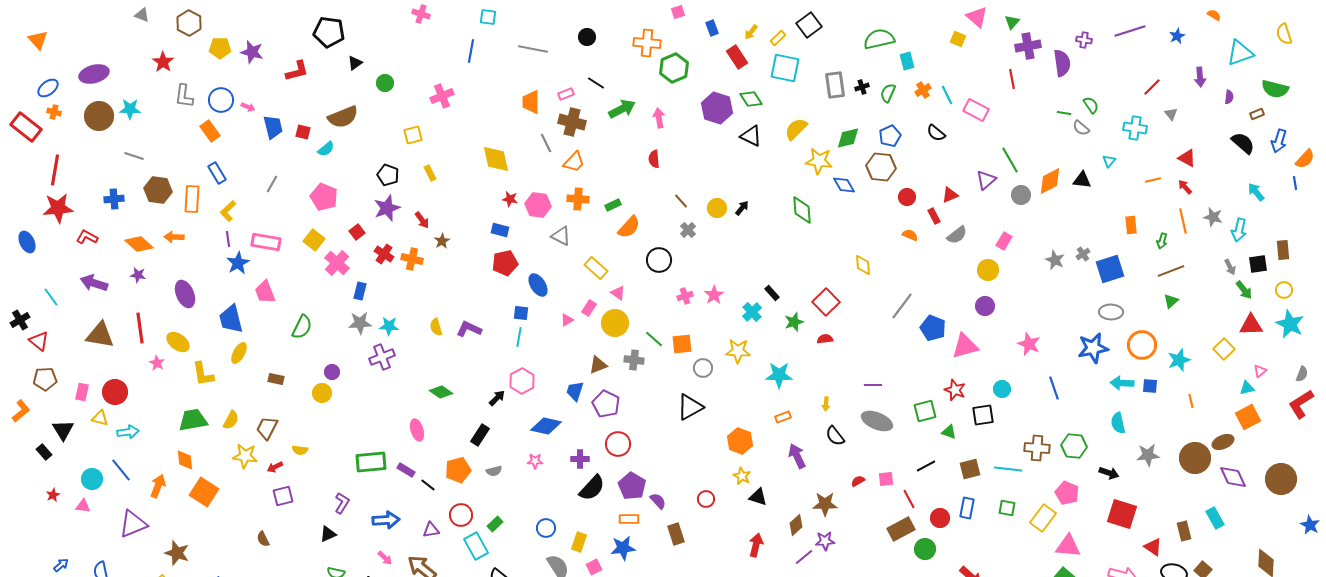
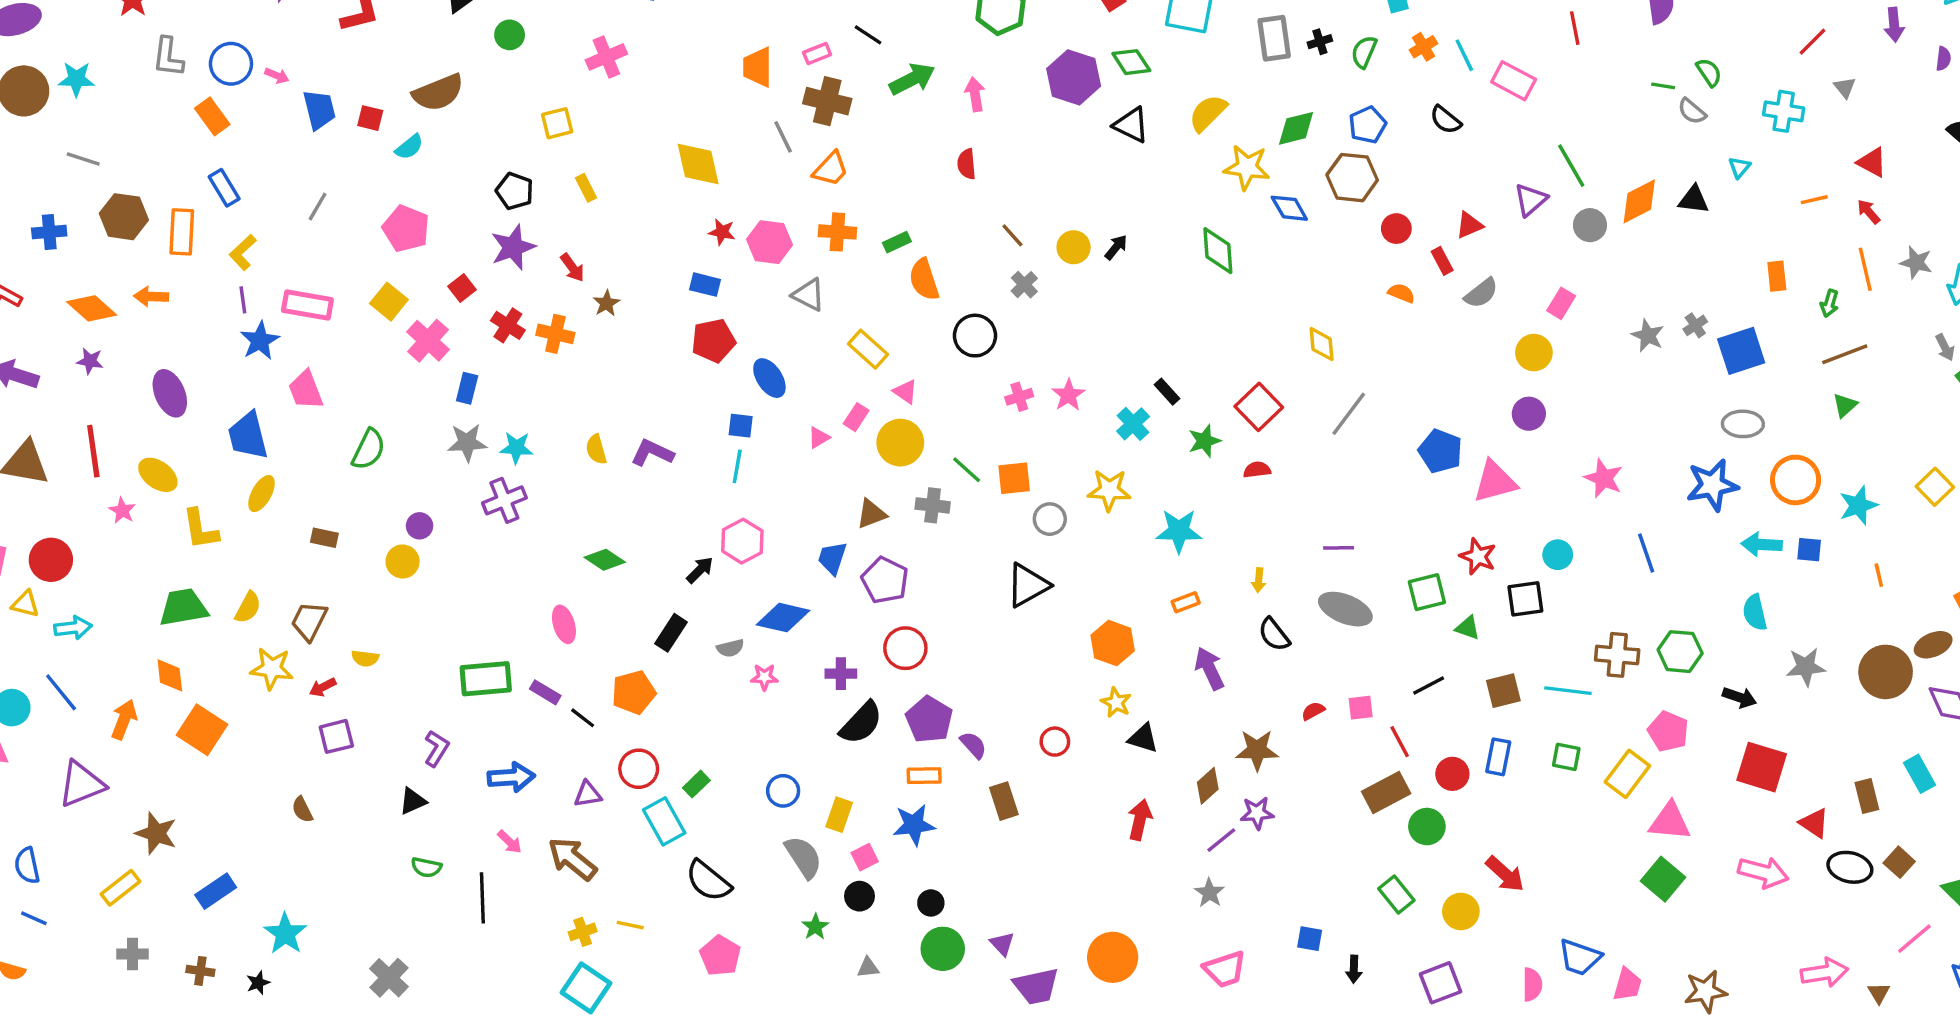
orange semicircle: (629, 227) -> (924, 279), turned 120
gray line: (902, 306) -> (1349, 414), moved
gray semicircle: (494, 471) -> (730, 648), moved

